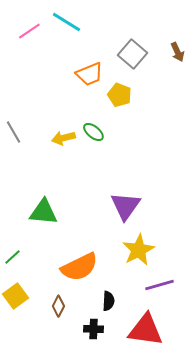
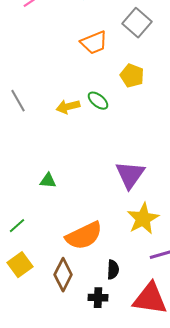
yellow pentagon: (119, 95) -> (132, 76), moved
green triangle: (43, 212) -> (48, 181), size x0.6
brown diamond: (58, 306) -> (63, 275), size x1.5

